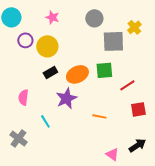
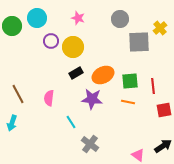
green square: (104, 70) -> (130, 81), moved
red line: (127, 85) -> (153, 86), turned -63
purple star: (66, 98) -> (92, 99), turned 30
orange line: (99, 116) -> (128, 102), moved
gray cross: (18, 138) -> (90, 144), moved

